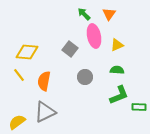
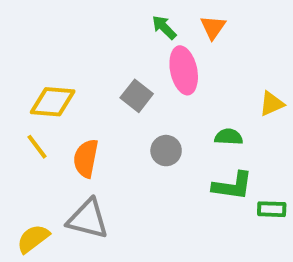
yellow triangle: (117, 45) -> (272, 104), moved
green L-shape: (119, 95) -> (233, 186), turned 30
gray triangle: (45, 112) -> (88, 219), turned 40

